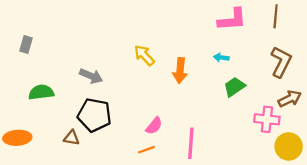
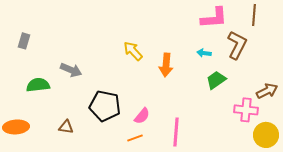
brown L-shape: (281, 62) -> (237, 45), moved
gray arrow: (91, 76) -> (71, 70), moved
black pentagon: (94, 115) -> (105, 106), moved

